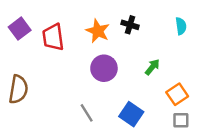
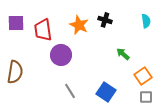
purple square: (20, 29) -> (16, 23), turned 36
green arrow: (152, 67) -> (123, 54), turned -88
purple circle: (104, 68) -> (61, 55), moved

